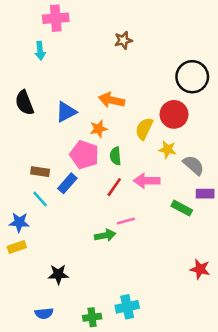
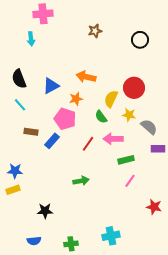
black circle: (192, 77) -> (140, 40), moved, size x0.7
green semicircle: (116, 156) -> (101, 117), moved, turned -32
cyan line: (40, 199) -> (20, 105), moved
green rectangle: (182, 208) -> (126, 160), moved, turned -42
pink line: (126, 221) -> (130, 181), moved, turned -40
cyan cross: (127, 307) -> (111, 236), moved

